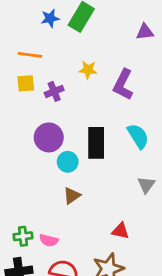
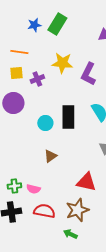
yellow star: (88, 70) -> (62, 63), size x1.5
purple circle: (49, 137) -> (13, 103), moved
cyan circle: (68, 162) -> (45, 123), moved
red triangle: (120, 231) -> (86, 182), size x1.5

